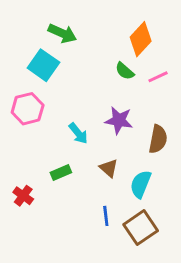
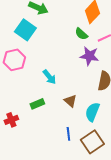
purple star: (119, 120) -> (89, 56), moved
red cross: (23, 196) -> (11, 120), turned 32

